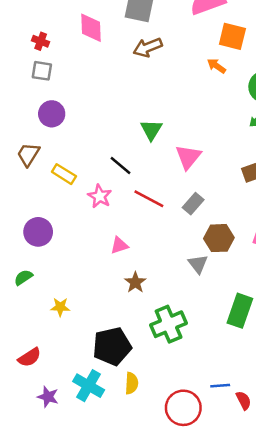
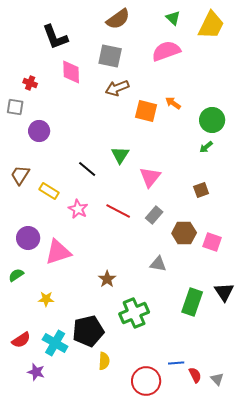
orange square: (232, 36) -> (146, 111), moved
gray square: (42, 71) -> (15, 107), moved
purple circle: (52, 114) -> (39, 131), moved
black line: (121, 165) -> (87, 169), moved
brown hexagon: (219, 238) -> (184, 233), moved
pink triangle: (119, 245) -> (58, 252), moved, size x1.8
gray triangle: (198, 264) -> (158, 264), turned -42
cyan cross: (89, 386) -> (55, 343), moved

